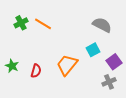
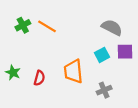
purple square: (114, 62) -> (125, 52), moved, turned 35
orange trapezoid: (67, 65) -> (73, 71), turned -45
gray cross: (109, 82) -> (104, 90), moved

